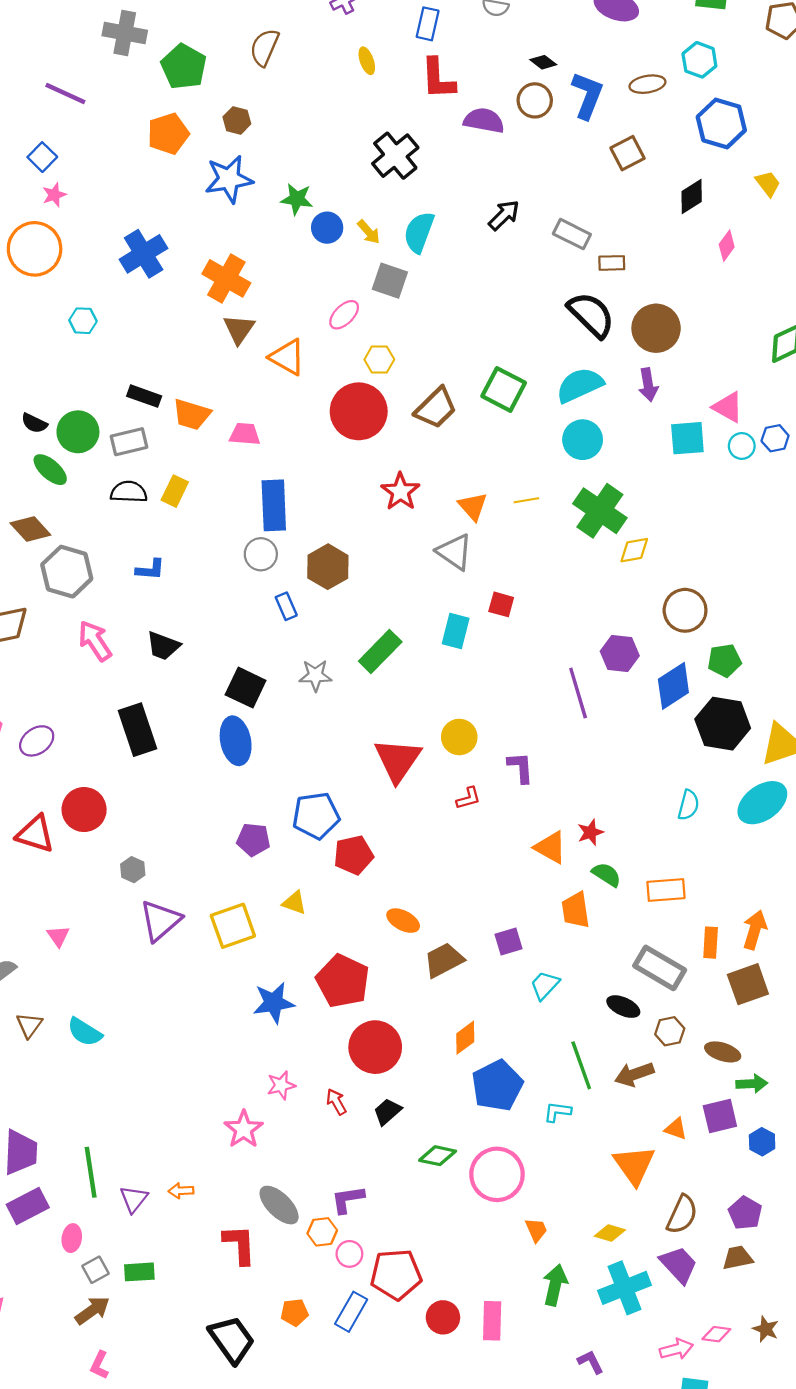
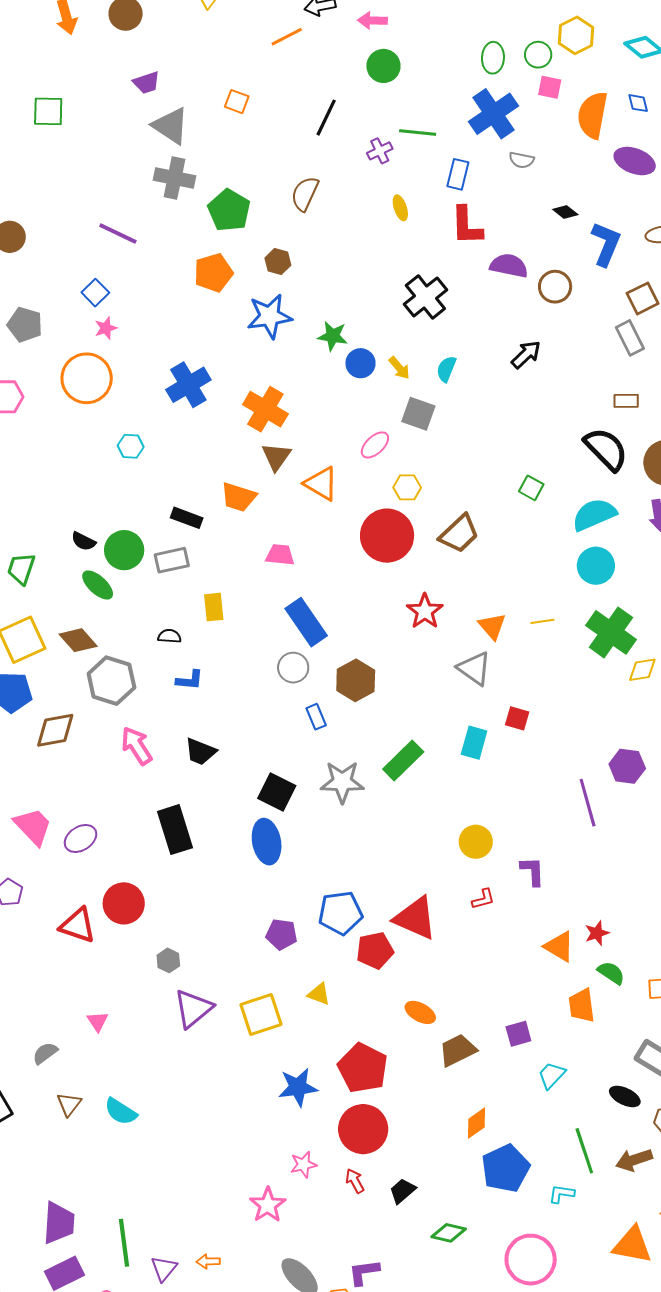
brown circle: (535, 100) -> (555, 287), moved
cyan semicircle: (419, 232) -> (446, 369), size x0.7
gray rectangle: (572, 234) -> (630, 338), moved, turned 36
green square: (504, 389) -> (531, 488), moved, size x0.6
orange trapezoid: (192, 414) -> (239, 497), moved
yellow rectangle: (175, 491) -> (214, 607), turned -32
black semicircle: (129, 492) -> (169, 636), moved, size x0.7
blue rectangle: (274, 505) -> (306, 622), turned -33
gray star: (315, 675) -> (342, 782), size x1.4
red triangle: (398, 760) -> (415, 918), moved, turned -42
red circle: (375, 1047) -> (363, 1129), moved
orange triangle: (634, 1165) -> (632, 1245), turned -45
pink circle: (497, 1174) -> (531, 1260), moved

